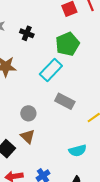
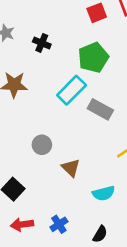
gray rectangle: (65, 101) -> (100, 109), moved
brown triangle: (28, 136) -> (71, 168), moved

